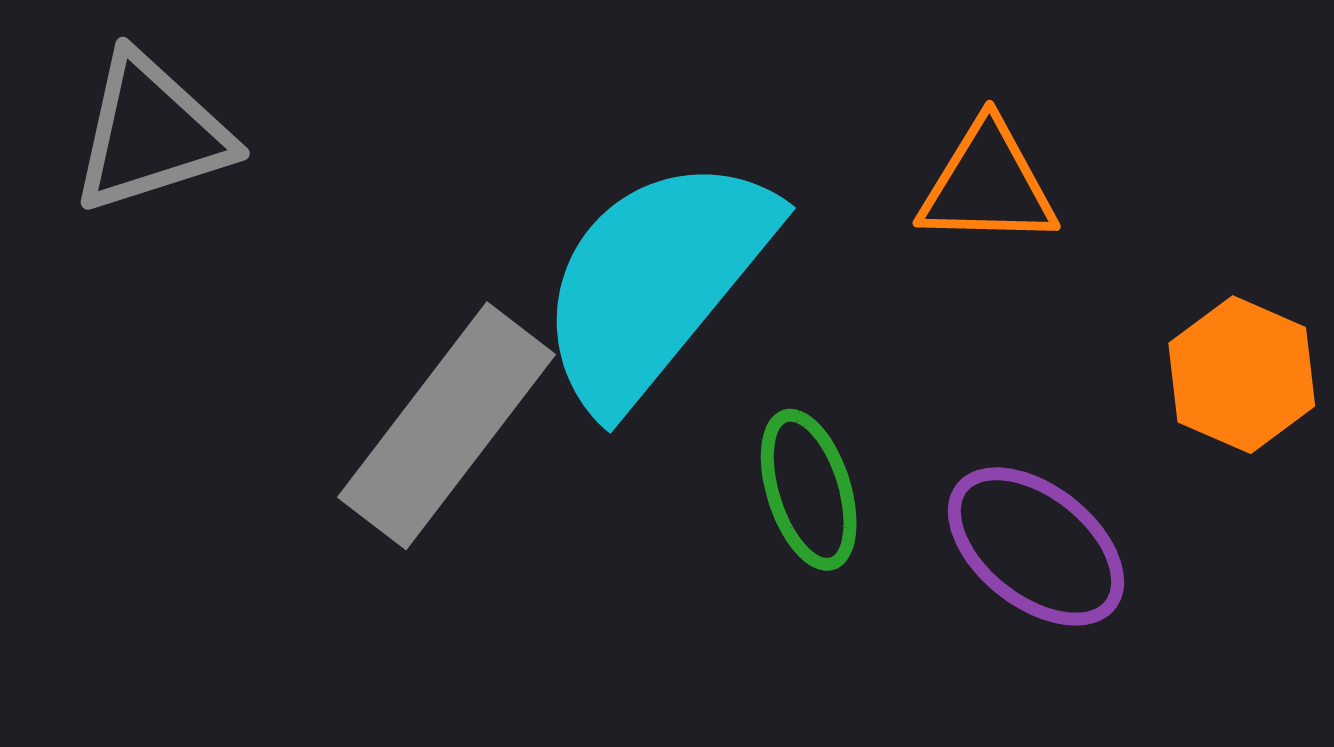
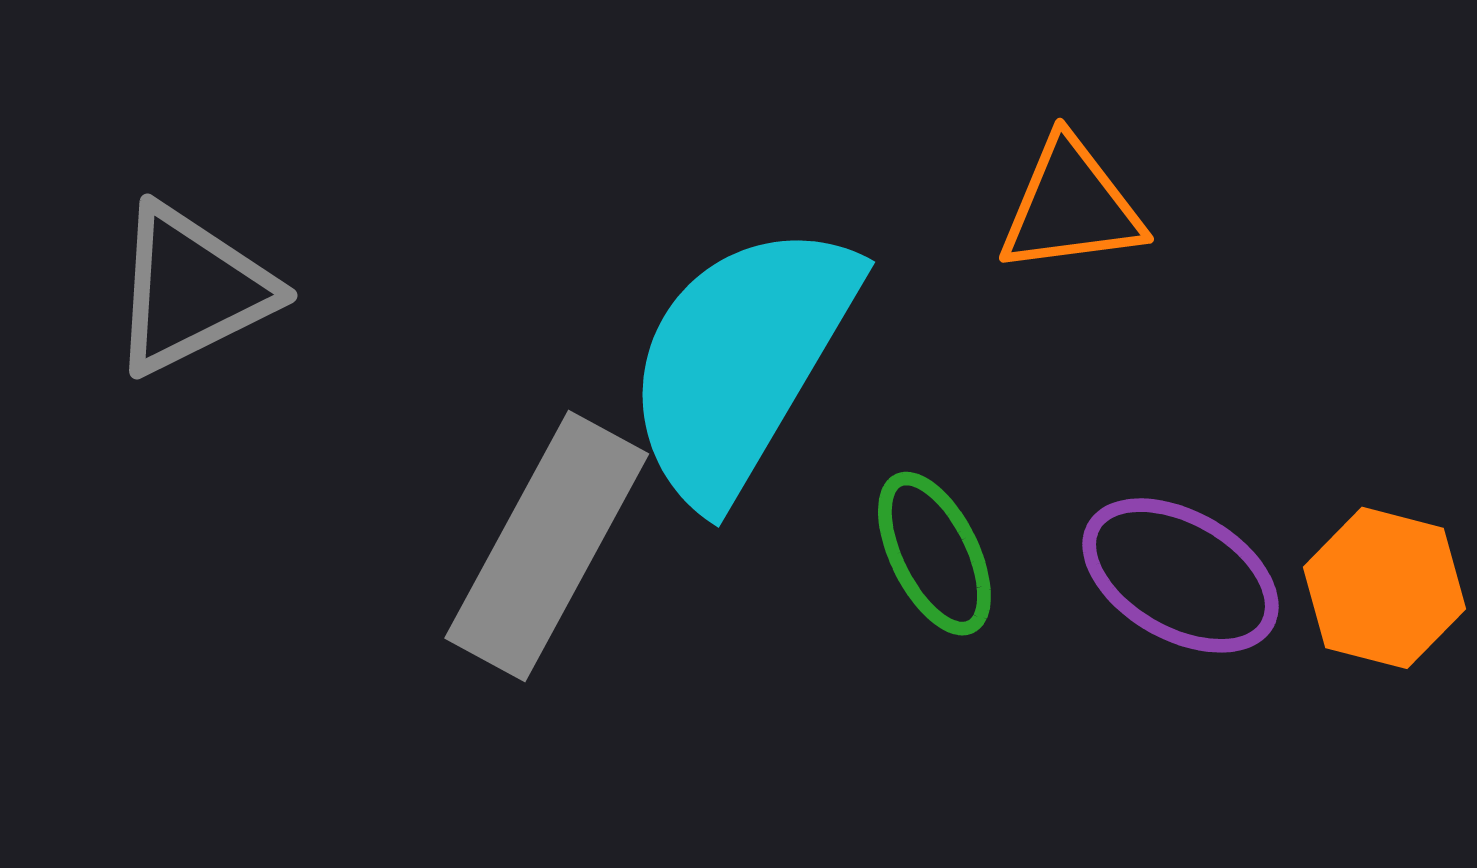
orange hexagon: (1242, 375) -> (1385, 588), moved

